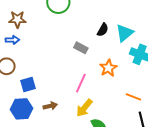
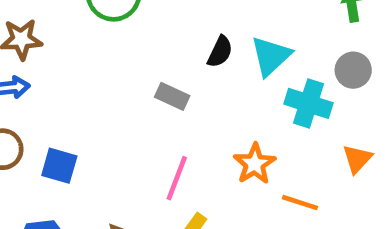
orange star: (108, 68) -> (255, 164), moved
blue square: (28, 85) -> (59, 166), moved, turned 35

